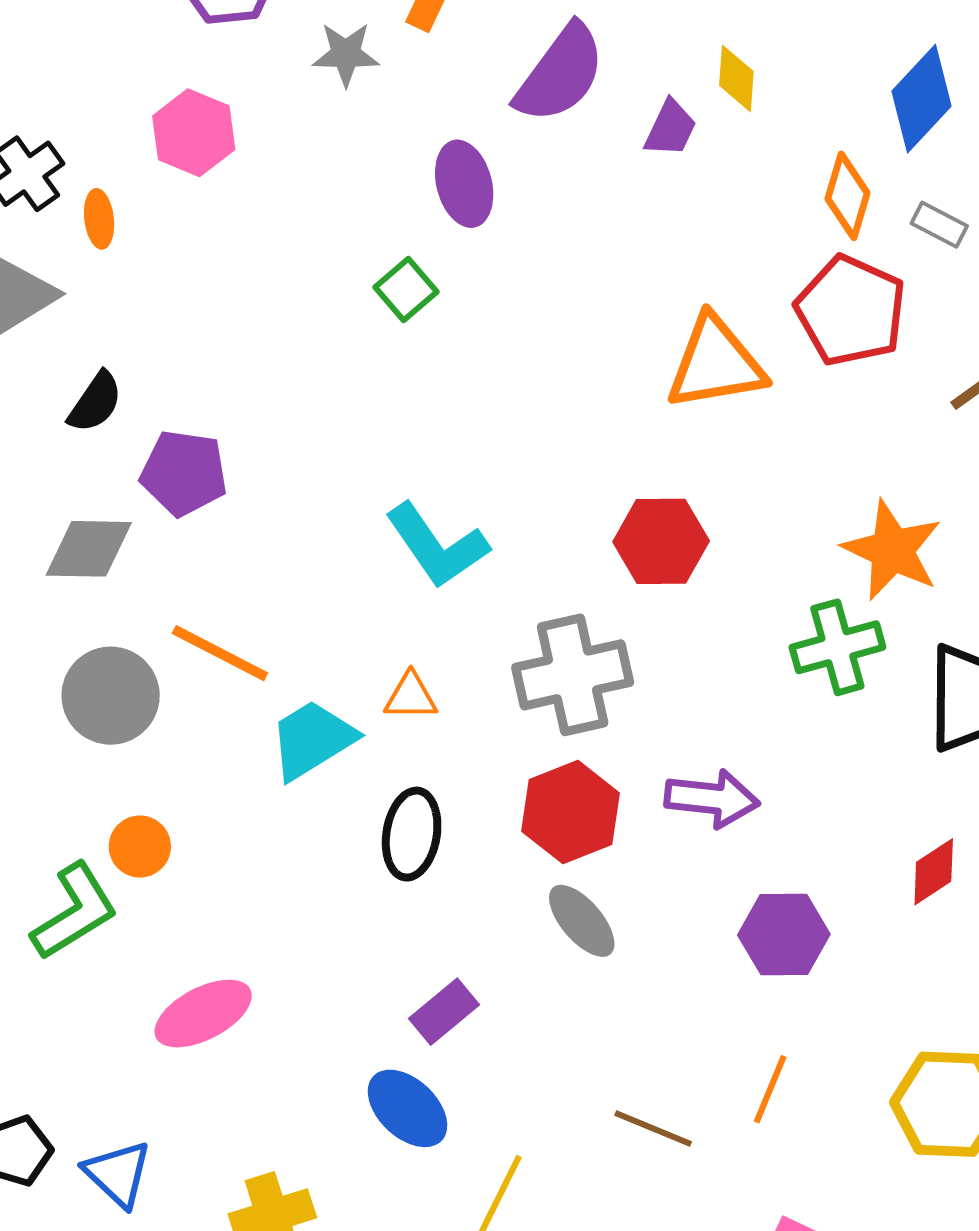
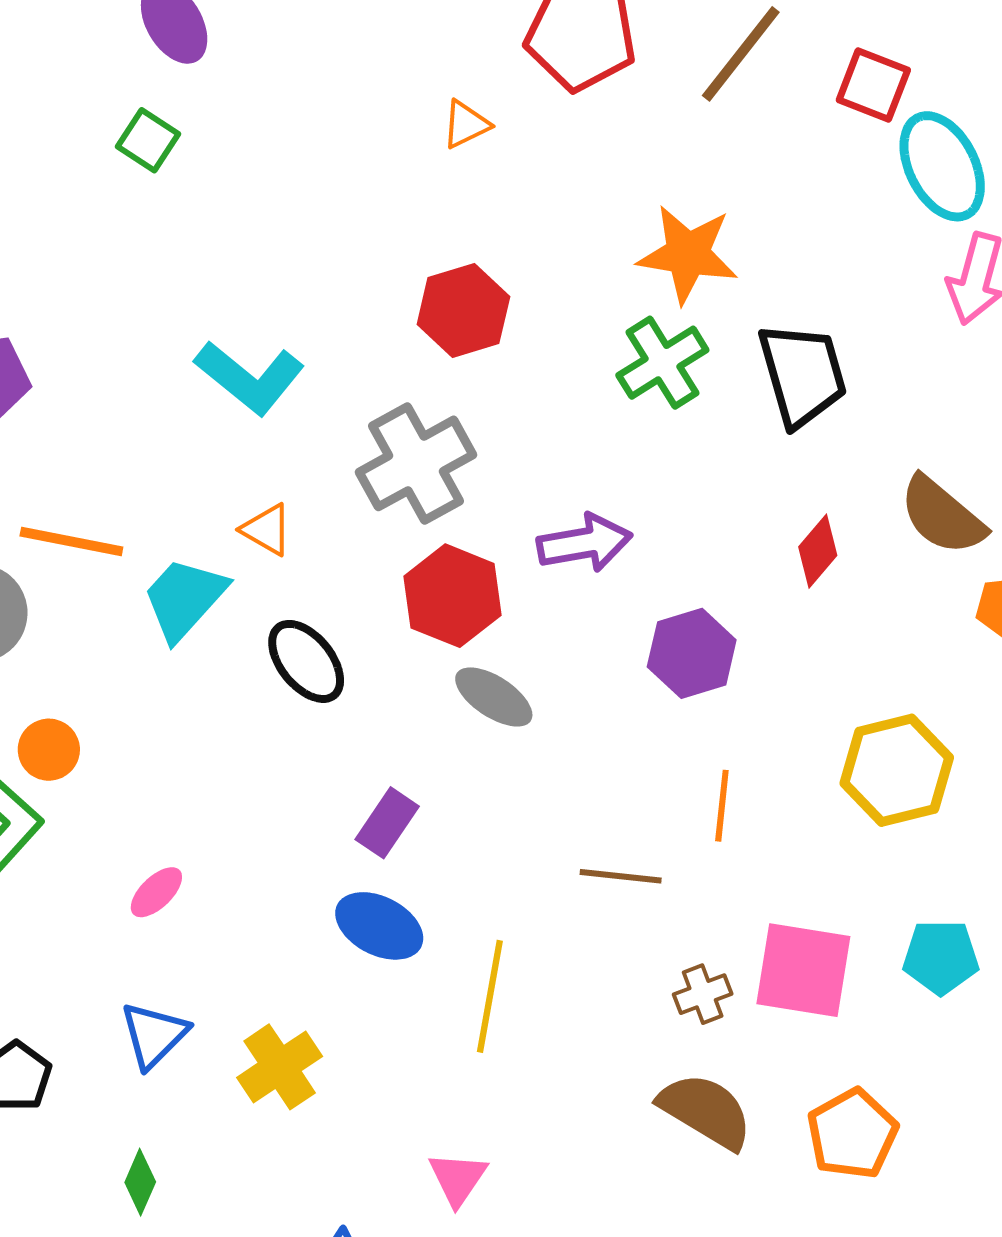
orange triangle: (716, 363) -> (466, 124), size x0.5
orange triangle: (411, 696) -> (267, 530), turned 46
black ellipse: (412, 834) -> (306, 661), turned -32
pink ellipse: (203, 1014) -> (156, 892), size x0.6
blue triangle: (118, 1174) -> (154, 1035), moved, turned 48

